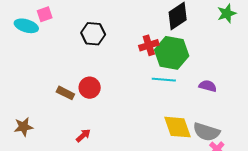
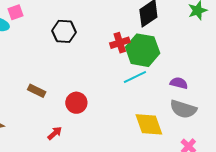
cyan line: (164, 80) -> (135, 77), turned -30
red circle: (90, 88) -> (76, 103), moved
gray semicircle: (206, 132) -> (183, 109), moved

